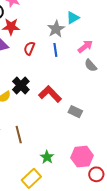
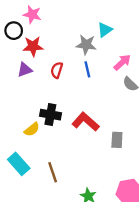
gray star: (56, 29) -> (86, 45), turned -30
black cross: (21, 85) -> (50, 115), turned -30
gray rectangle: (75, 112) -> (117, 140), turned 72

